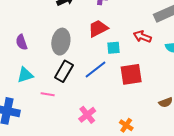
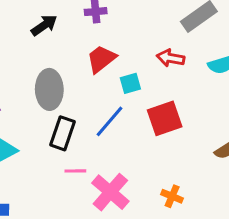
pink line: (48, 94) -> (75, 171), moved
pink cross: (87, 115) -> (110, 192), size x1.4

